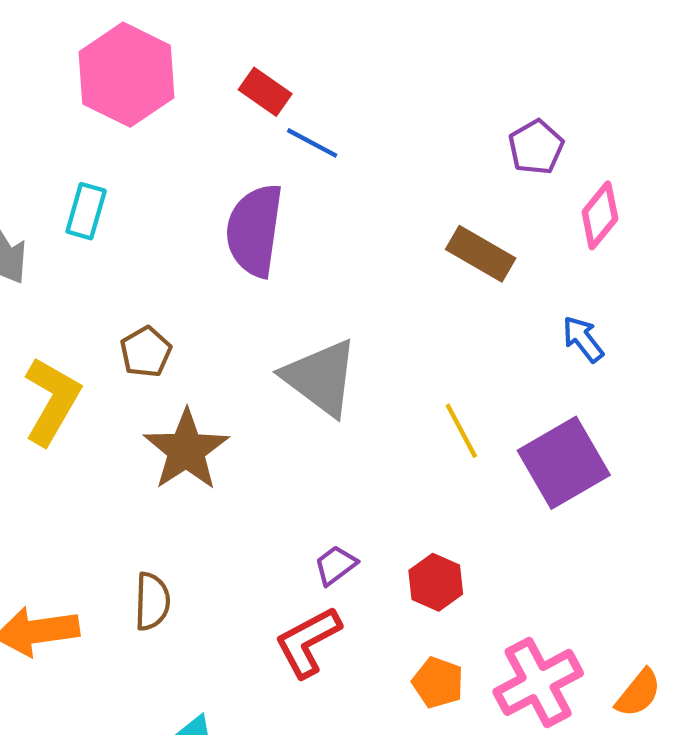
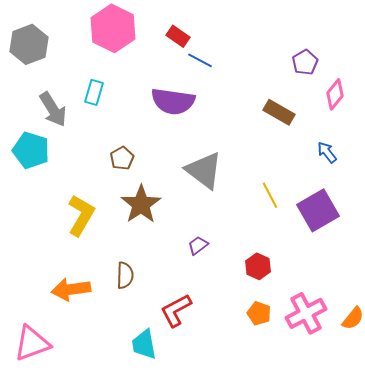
purple semicircle: (254, 230) -> (173, 101), turned -90
yellow L-shape: (52, 401) -> (81, 215), moved
purple trapezoid: (336, 565) -> (198, 245), moved
red L-shape: (308, 642) -> (176, 310), moved

